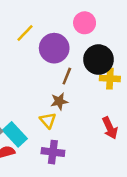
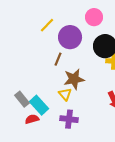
brown line: (67, 76) -> (58, 59), moved
brown star: (59, 101) -> (74, 79), size x1.5

